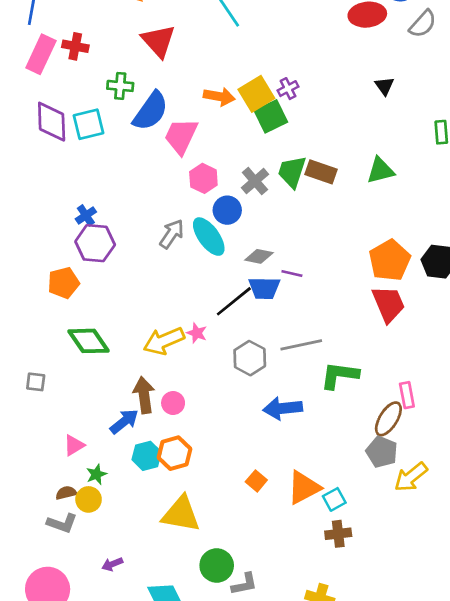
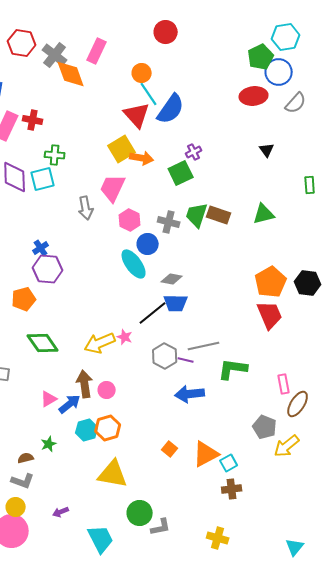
red triangle: (159, 41) -> (137, 115), moved
green cross: (120, 86) -> (55, 155), moved
yellow square: (256, 94) -> (122, 149), moved
blue semicircle: (151, 111) -> (171, 109), moved
gray cross: (255, 181) -> (169, 222), turned -35
gray arrow: (172, 234) -> (86, 208), moved, turned 135
purple line: (292, 274) -> (186, 360), moved
brown ellipse: (388, 419) -> (298, 404), moved
pink triangle: (74, 445) -> (49, 399), moved
yellow circle: (89, 499) -> (16, 507), moved

